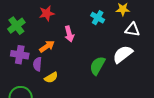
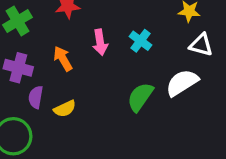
cyan cross: (98, 18) -> (141, 41), moved
orange arrow: (47, 46) -> (63, 59), turned -91
purple semicircle: (37, 64) -> (36, 97), moved

